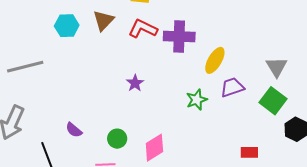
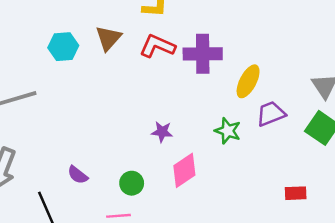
purple star: (135, 83) -> (162, 132), moved, turned -30
green star: (197, 100) -> (228, 131), turned -30
pink diamond: (154, 148) -> (184, 170), moved

